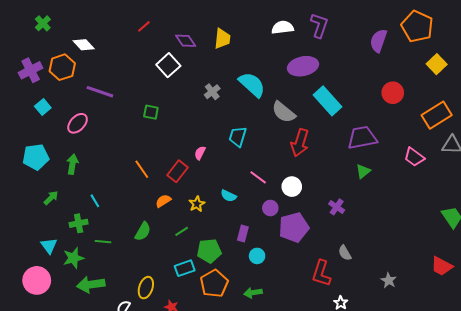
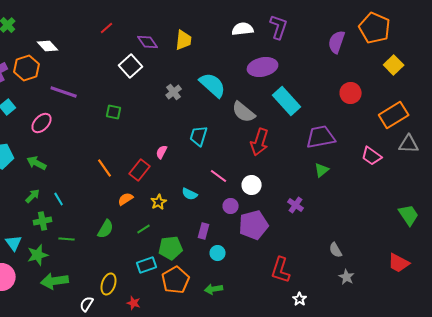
green arrow: (72, 164) -> (37, 163), turned -72
green arrow: (51, 198) -> (33, 196), moved
gray semicircle: (345, 253) -> (336, 250), moved

